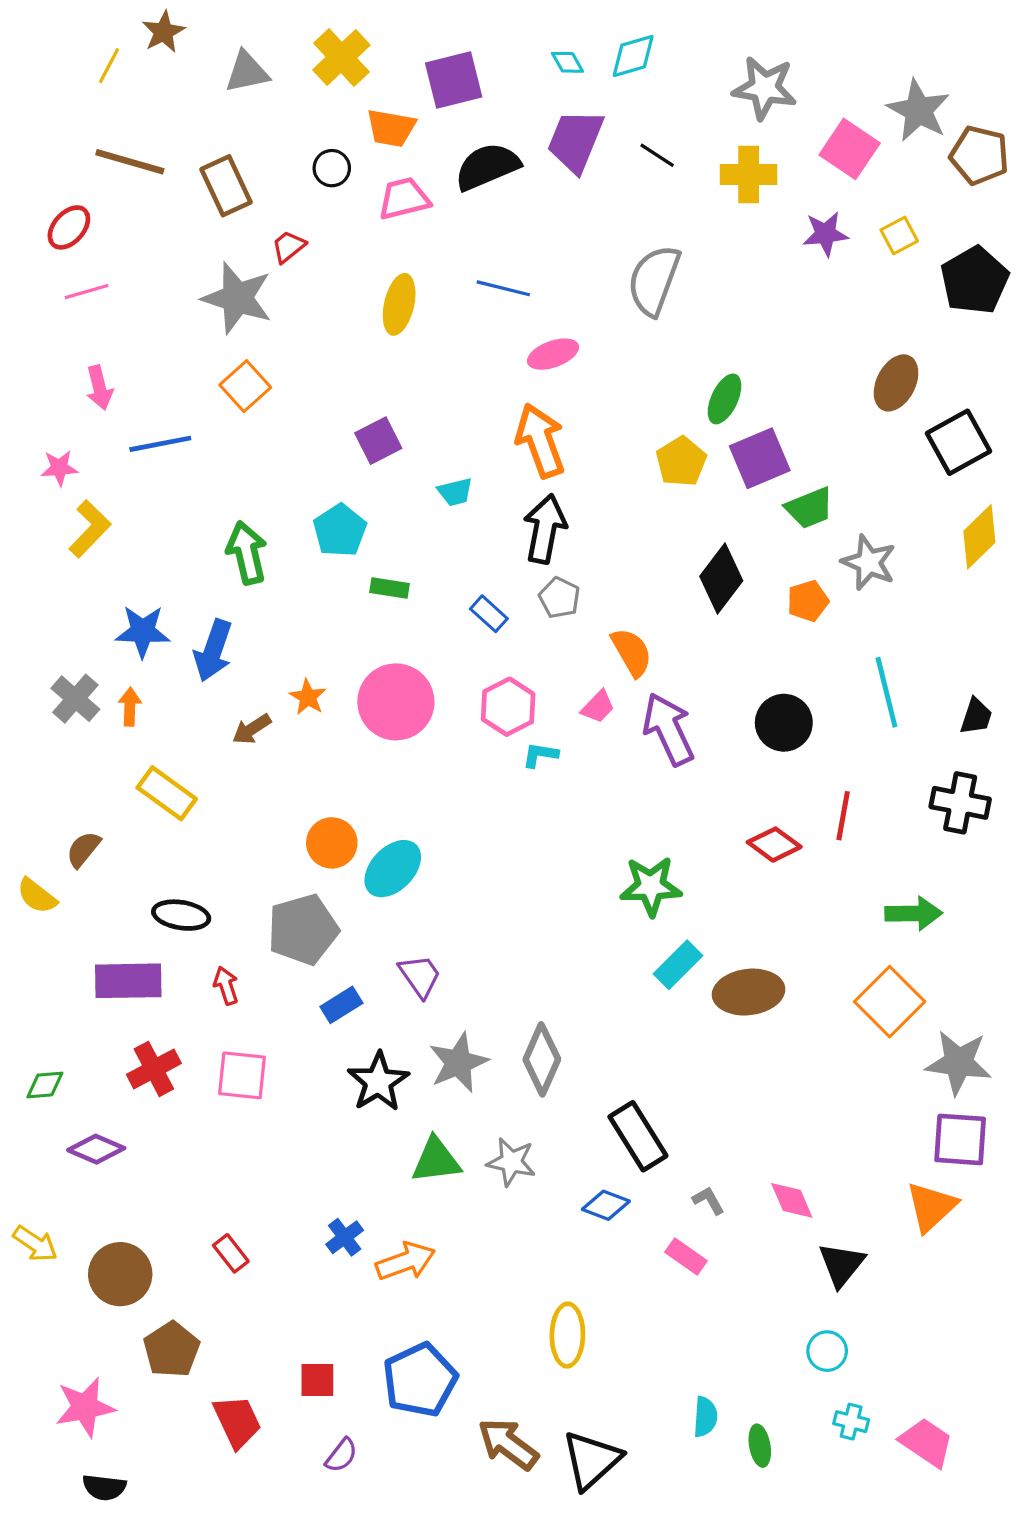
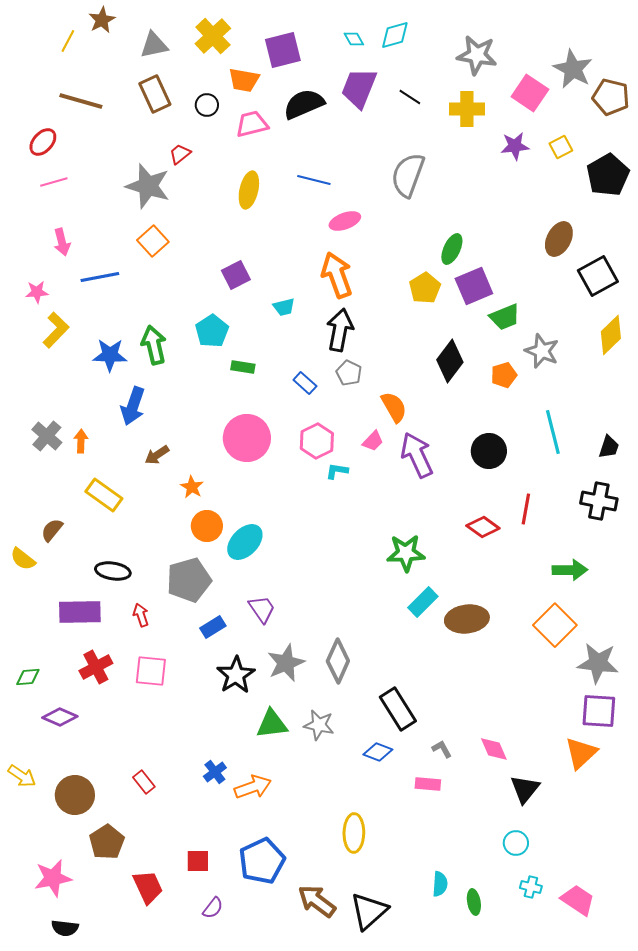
brown rectangle: (226, 186) -> (155, 94), moved
blue star: (143, 631) -> (110, 355), moved
orange star: (308, 697) -> (192, 487), moved
pink rectangle: (686, 1256) -> (428, 784), turned -30

